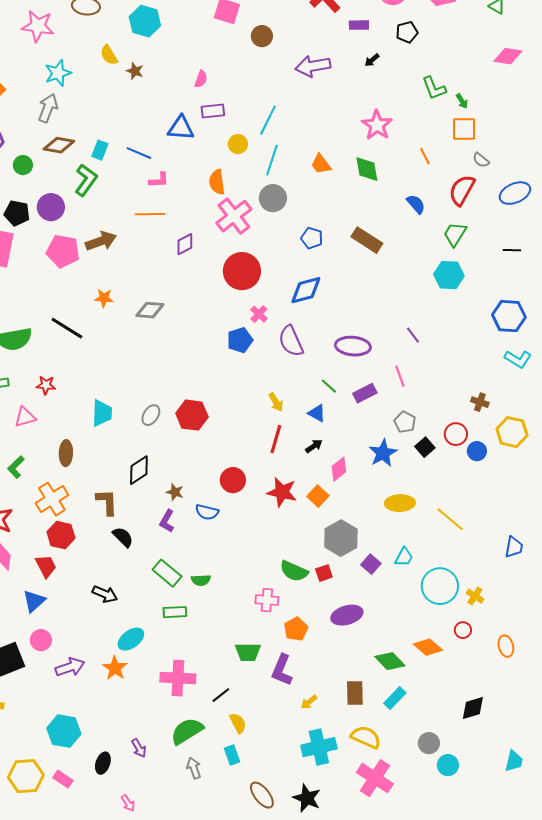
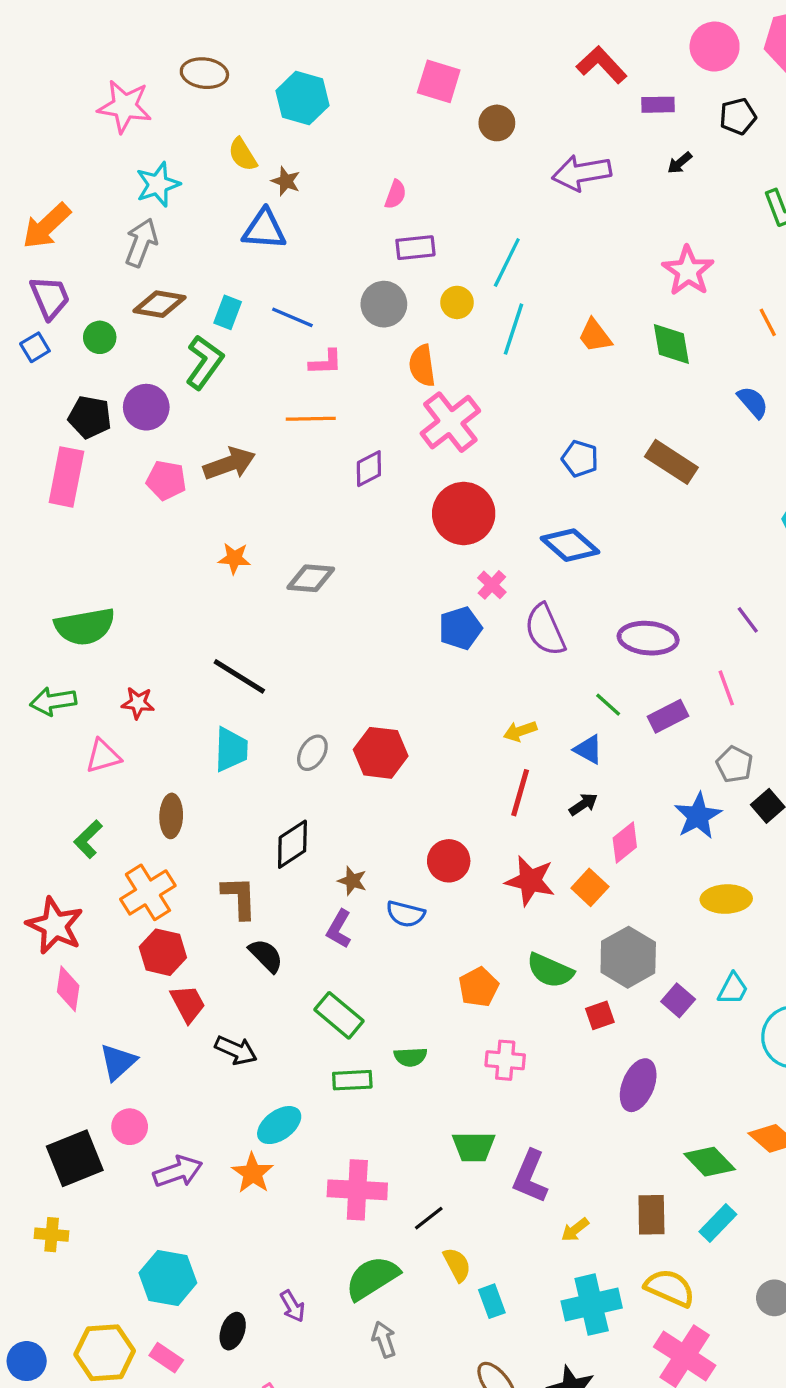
blue triangle: (181, 128) -> (264, 229), moved
gray circle: (273, 198) -> (384, 304), moved
pink pentagon: (63, 251) -> (166, 480), size x0.7
blue diamond: (306, 290) -> (570, 545), turned 56
black line: (67, 328) -> (239, 676), moved
yellow arrow: (276, 402) -> (520, 731), turned 102
red trapezoid: (46, 566) -> (188, 1004), moved
green semicircle: (294, 571) -> (550, 970), moved
green semicircle: (201, 580) -> (410, 1057), moved
purple ellipse: (347, 615) -> (638, 1085), turned -52
orange pentagon: (296, 629) -> (479, 987), moved
cyan rectangle: (232, 755) -> (492, 1301), moved

